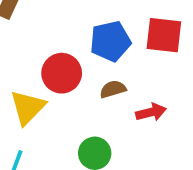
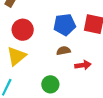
red circle: (62, 73) -> (23, 30), moved

